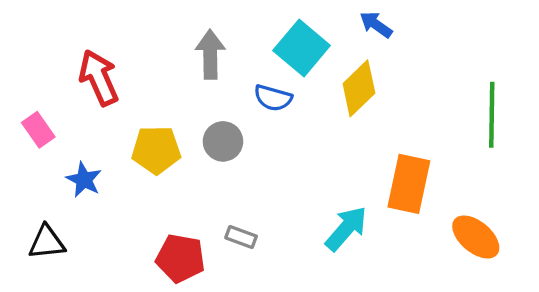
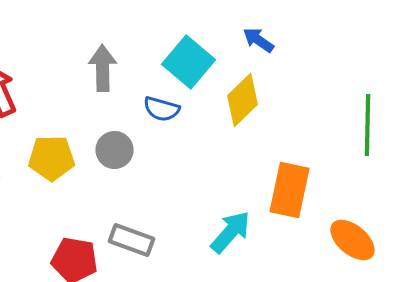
gray rectangle: (241, 237) -> (131, 240), size x1.5

